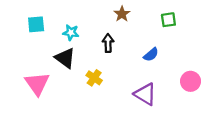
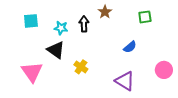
black arrow: (108, 43) -> (84, 24), moved

